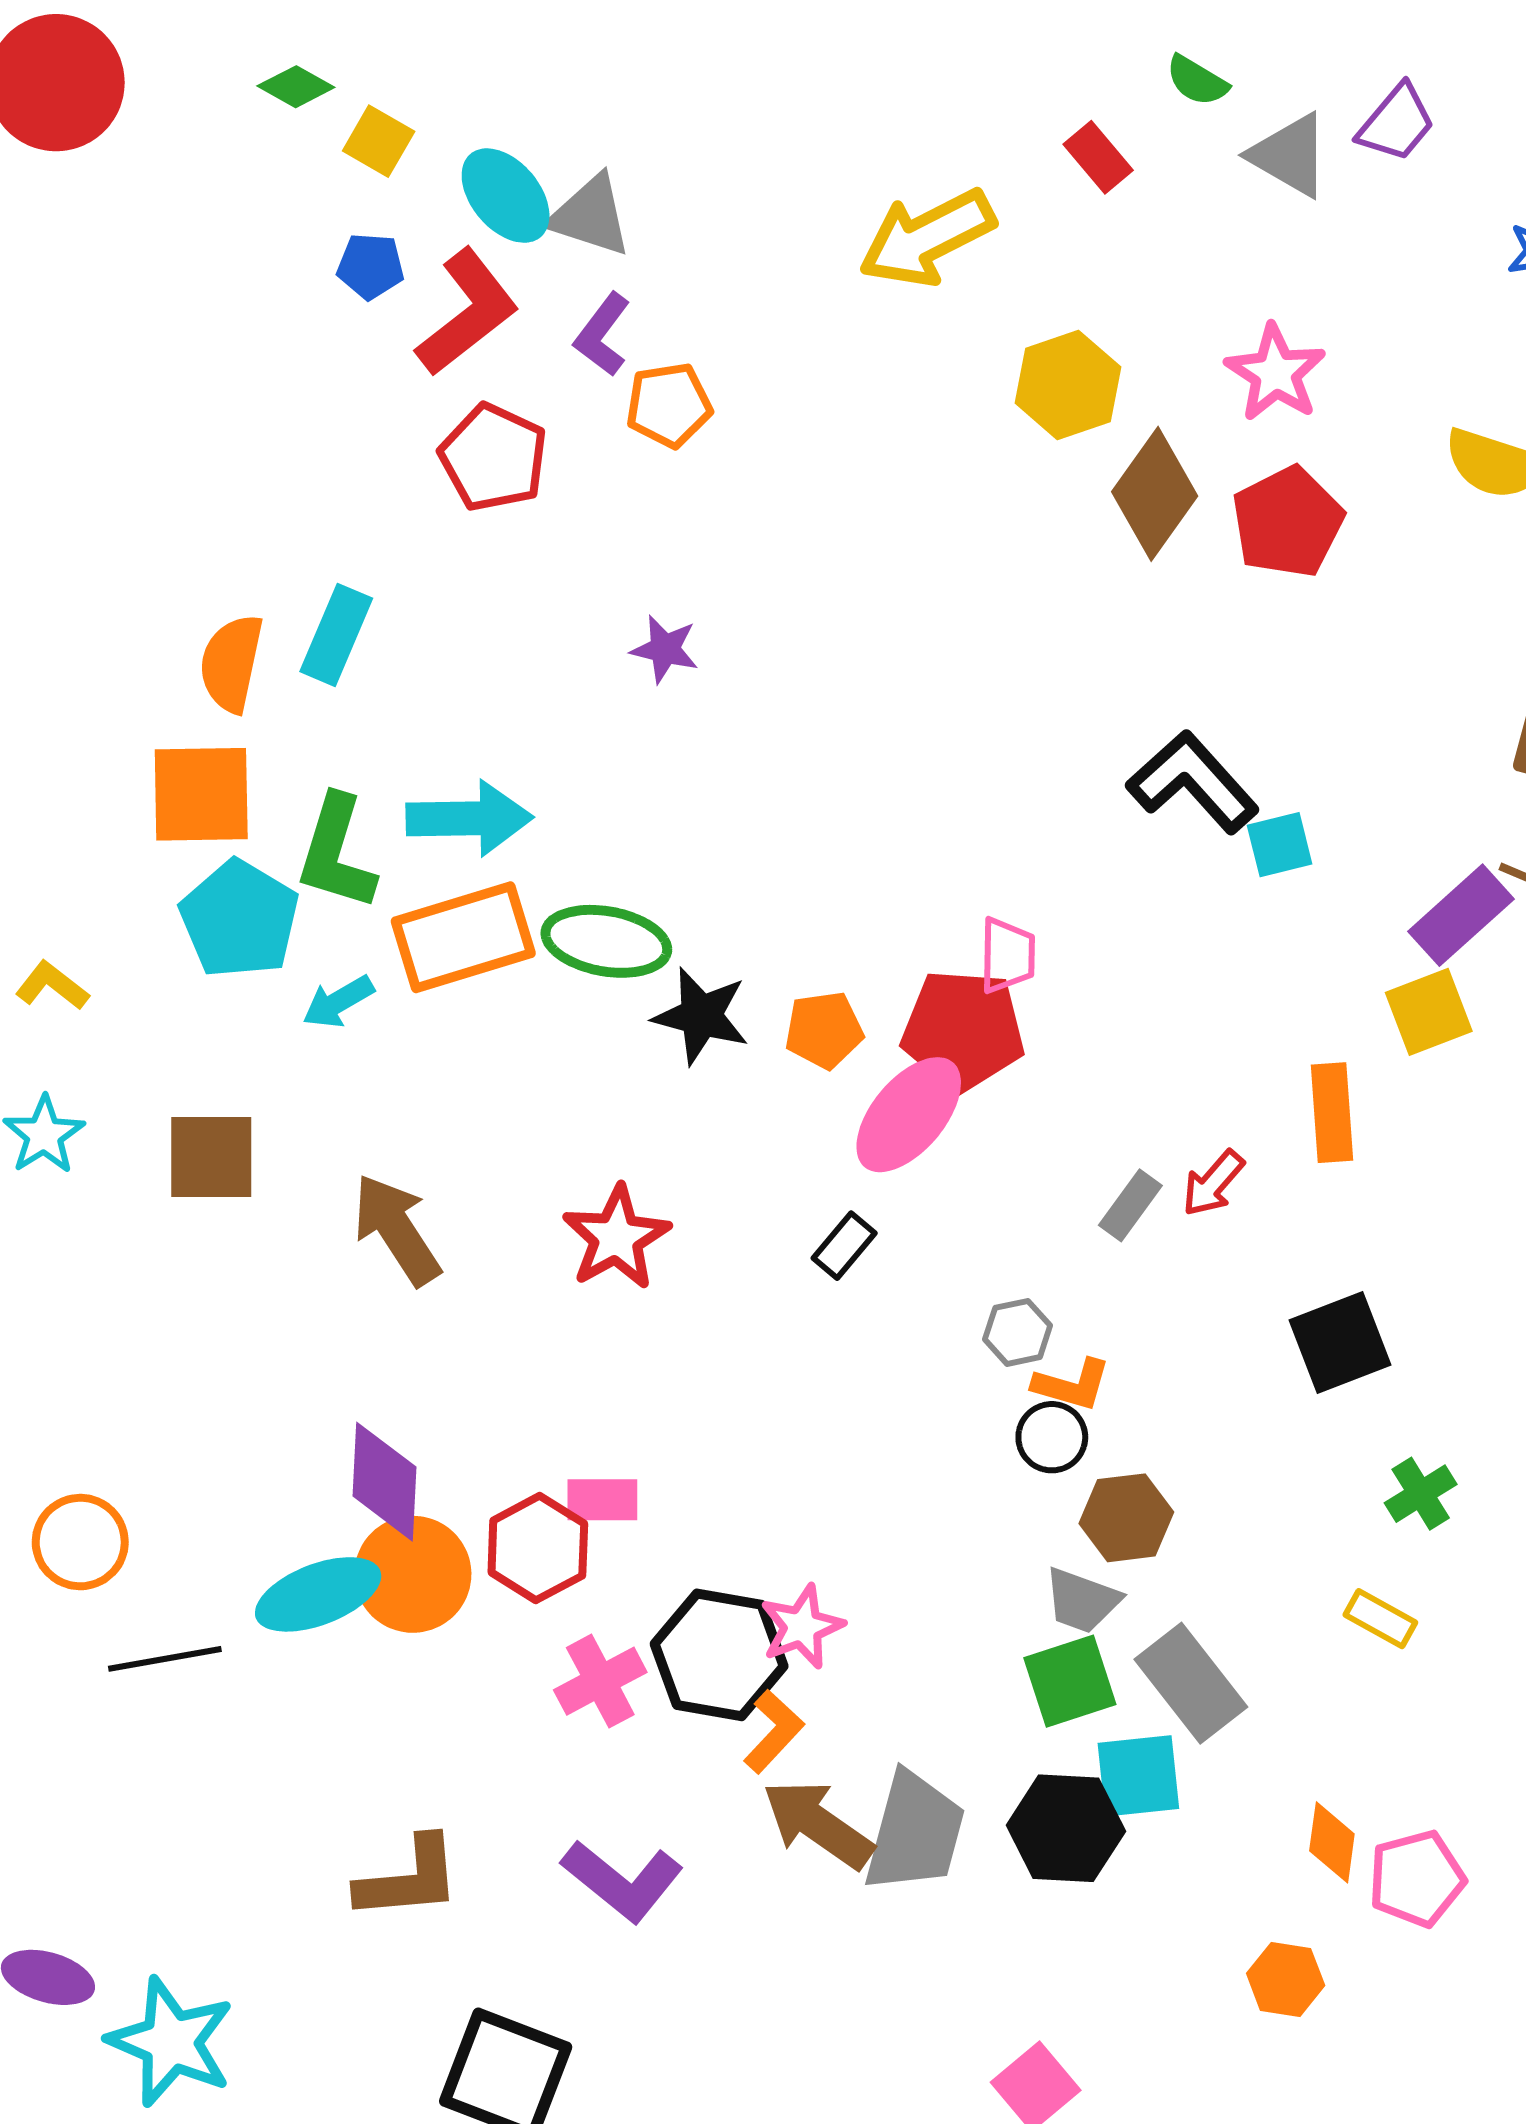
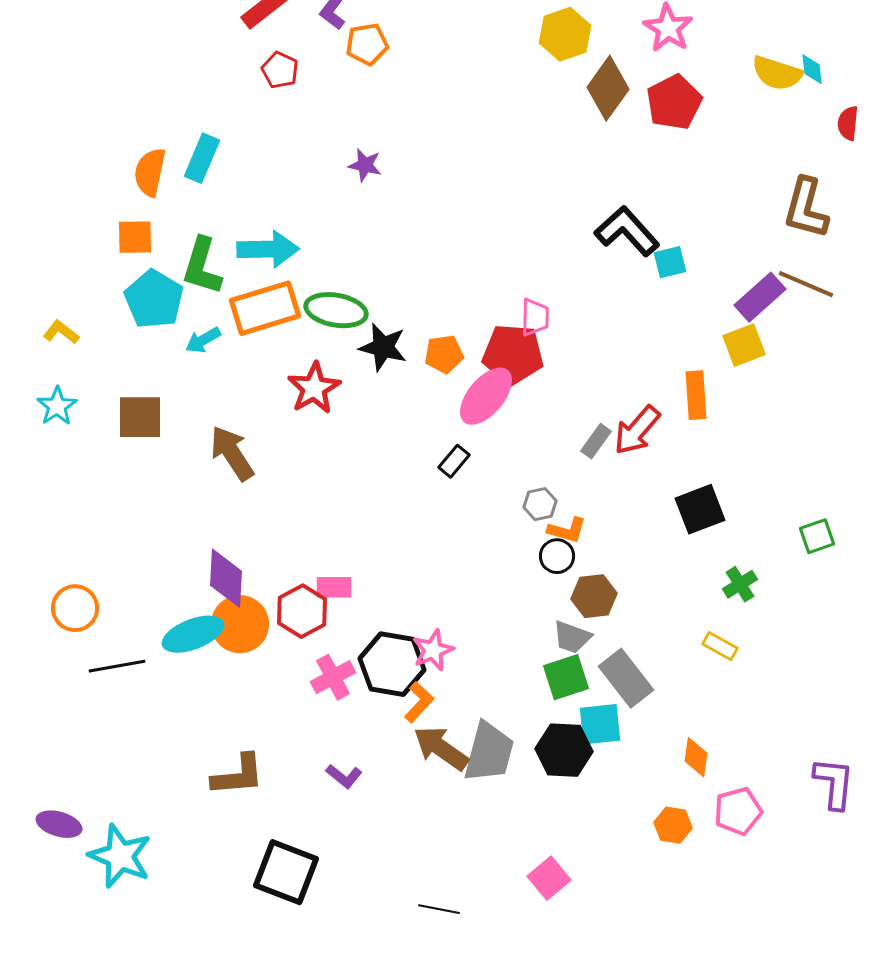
red pentagon: (493, 458) -> (280, 70), size x0.7
orange square: (201, 794) -> (135, 237), size x0.7
red arrow: (1213, 1183) -> (637, 430), size x1.5
red star: (616, 1238) -> (314, 388), moved
pink pentagon: (1417, 1879) -> (738, 811), moved
purple L-shape: (622, 1881) -> (344, 776), size x0.6

